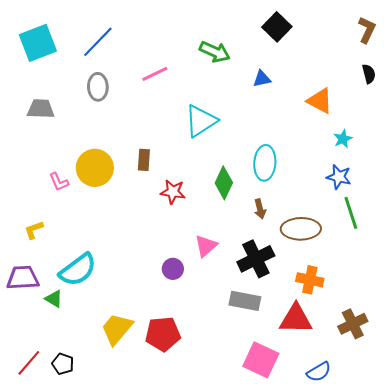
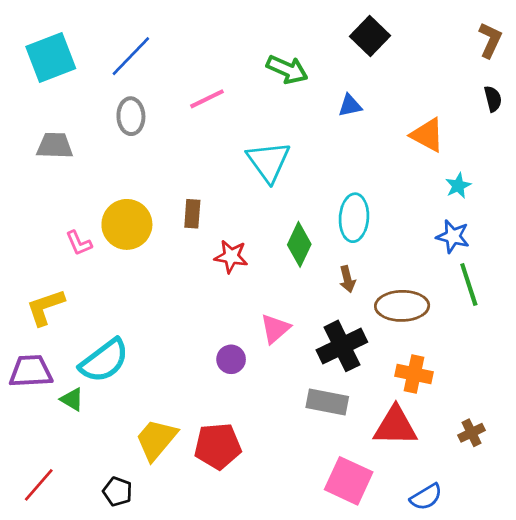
cyan triangle: (201, 121) -> (268, 162), turned -33
yellow L-shape: (34, 230) -> (45, 307), size x1.5
brown cross: (353, 324) -> (471, 433), size x0.7
black pentagon: (63, 364) -> (118, 492), moved

